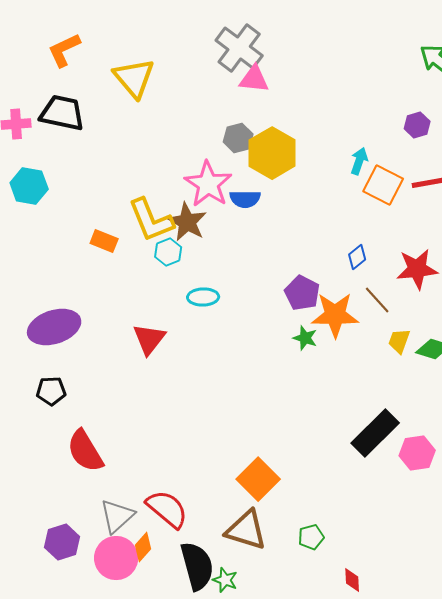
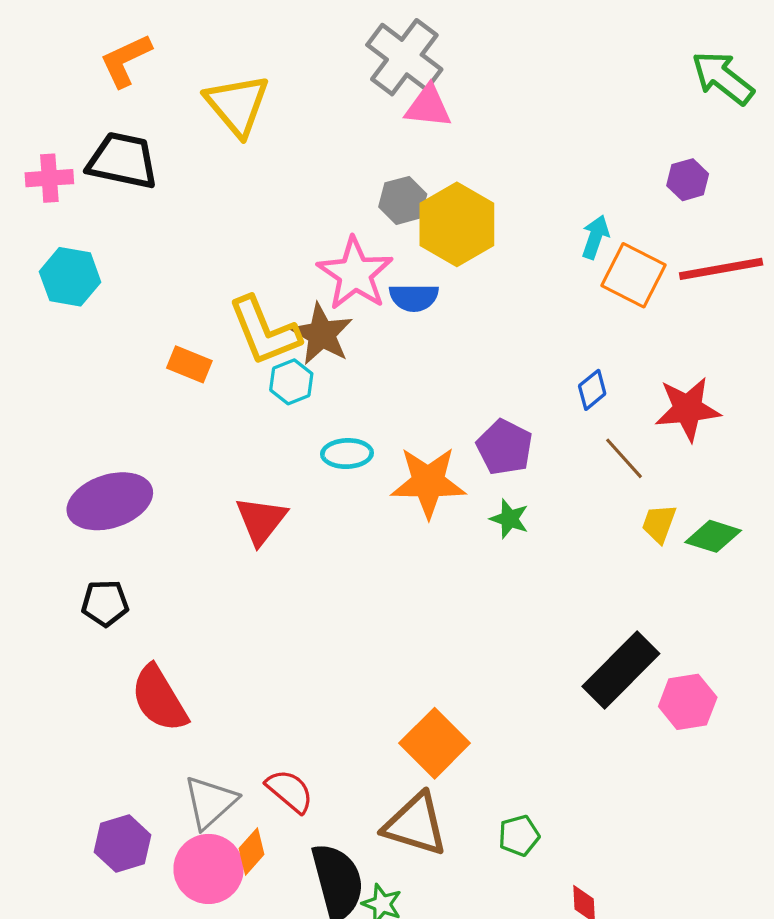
orange star: (335, 315) -> (428, 482), moved
red semicircle: (167, 509) -> (290, 791), size x0.7

